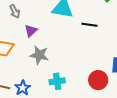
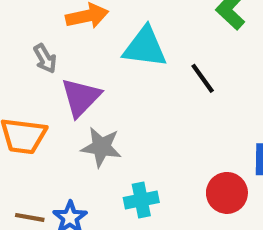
black line: (89, 25) -> (203, 78), turned 49
purple triangle: (31, 31) -> (81, 97), size x1.5

